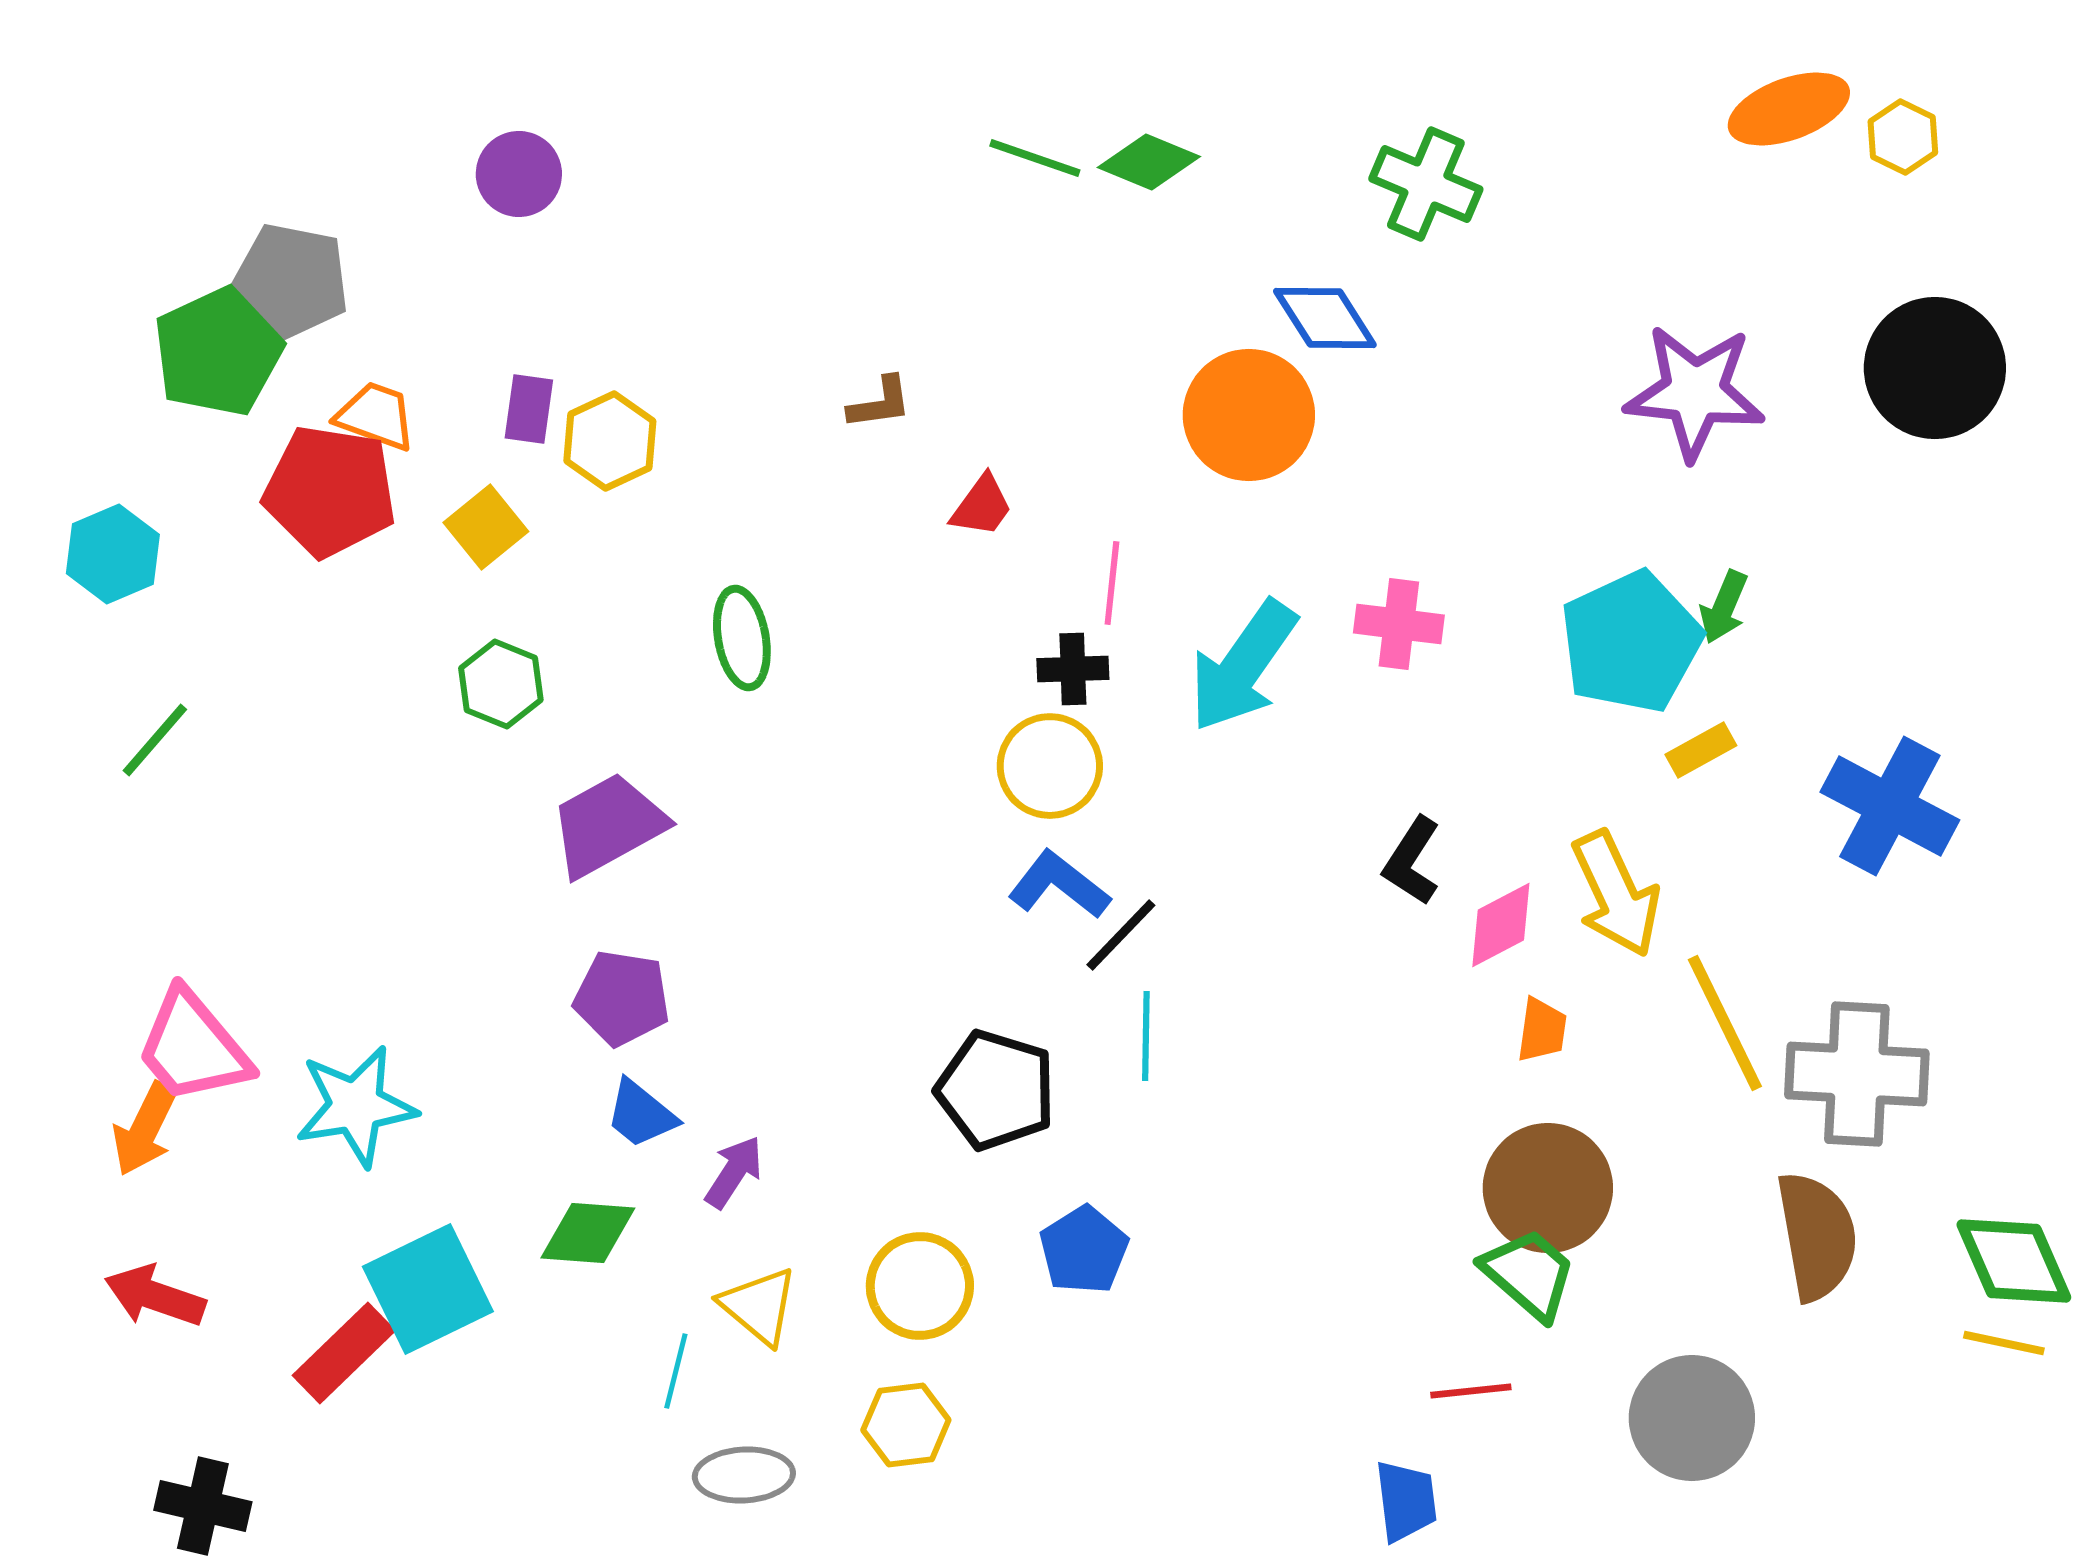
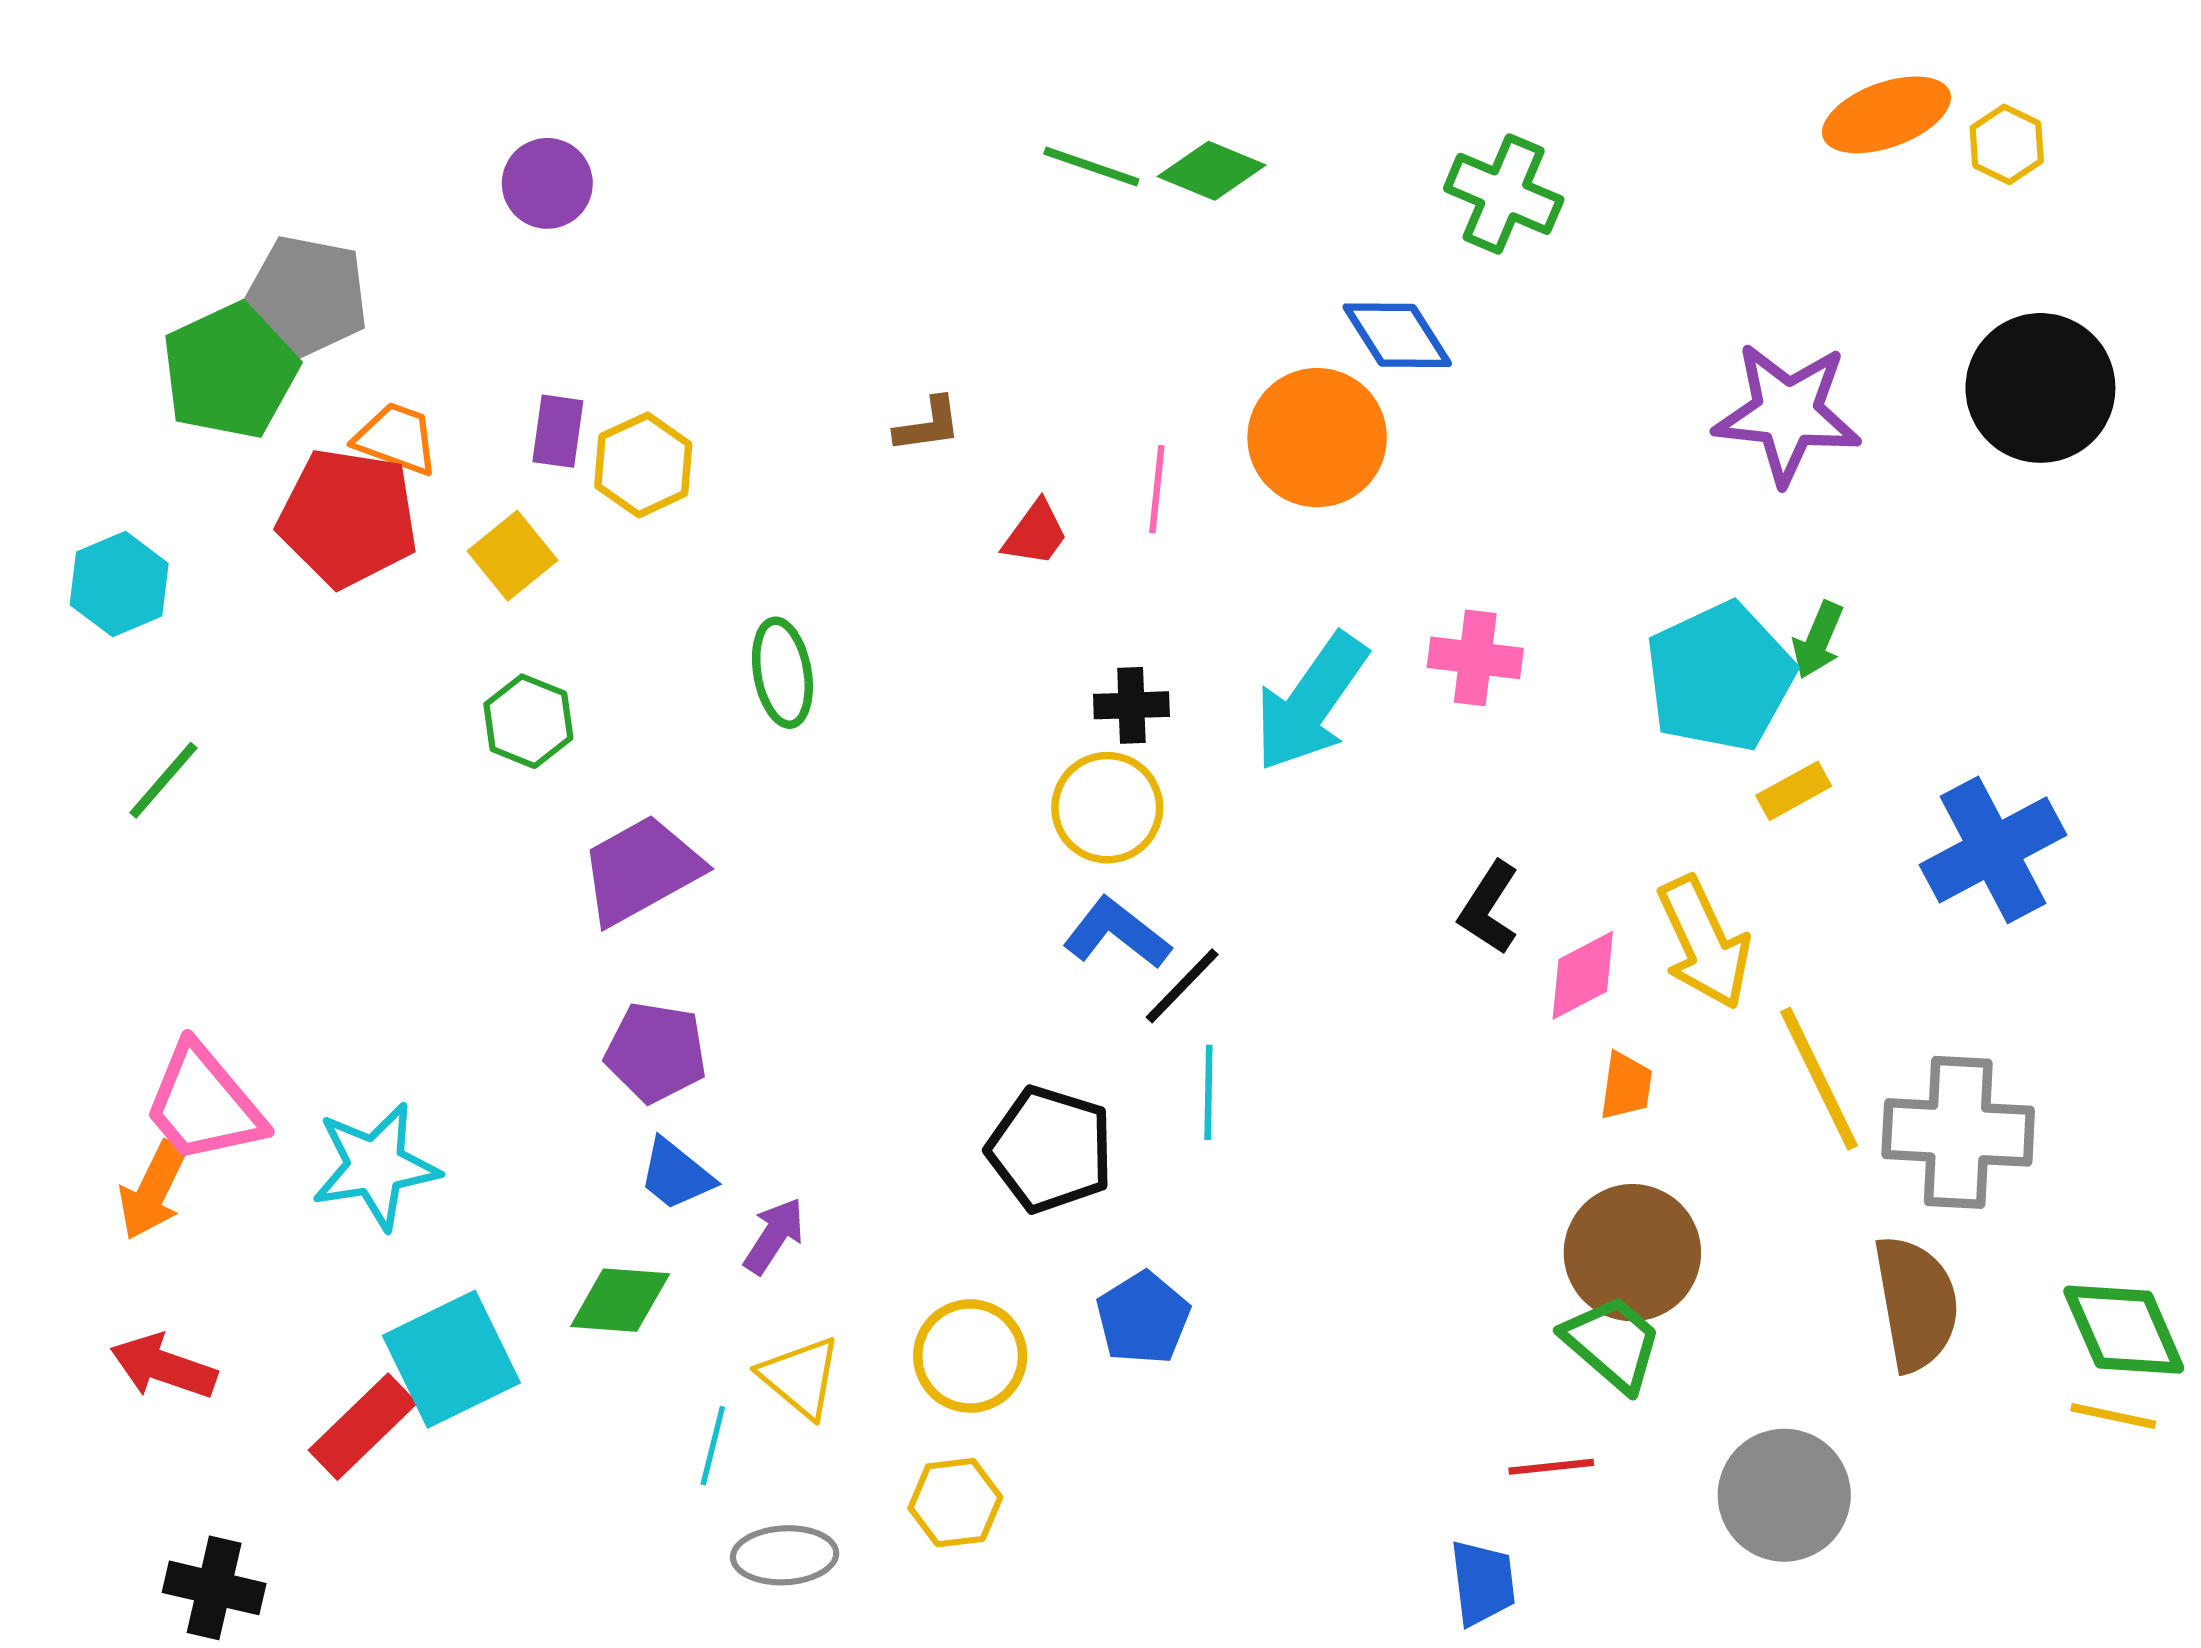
pink line: (1112, 583) -> (1157, 489), moved
blue cross: (1890, 806) -> (1993, 850), turned 34

